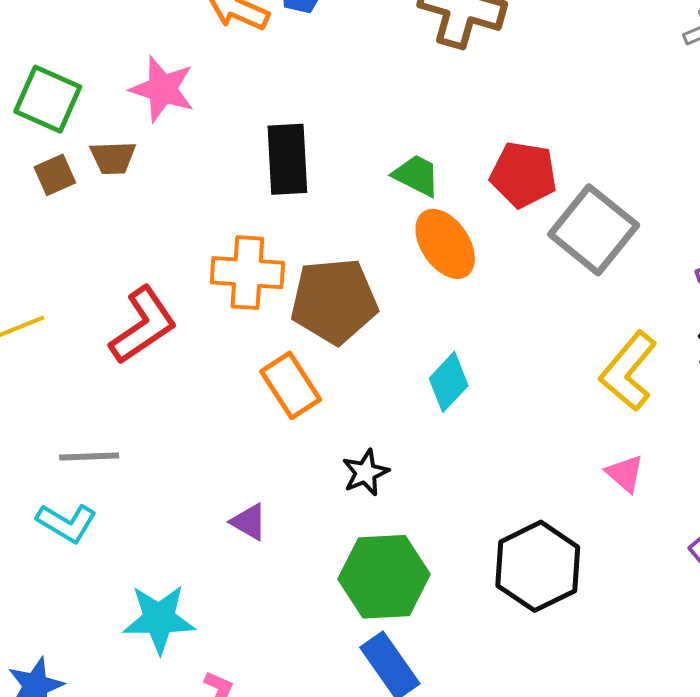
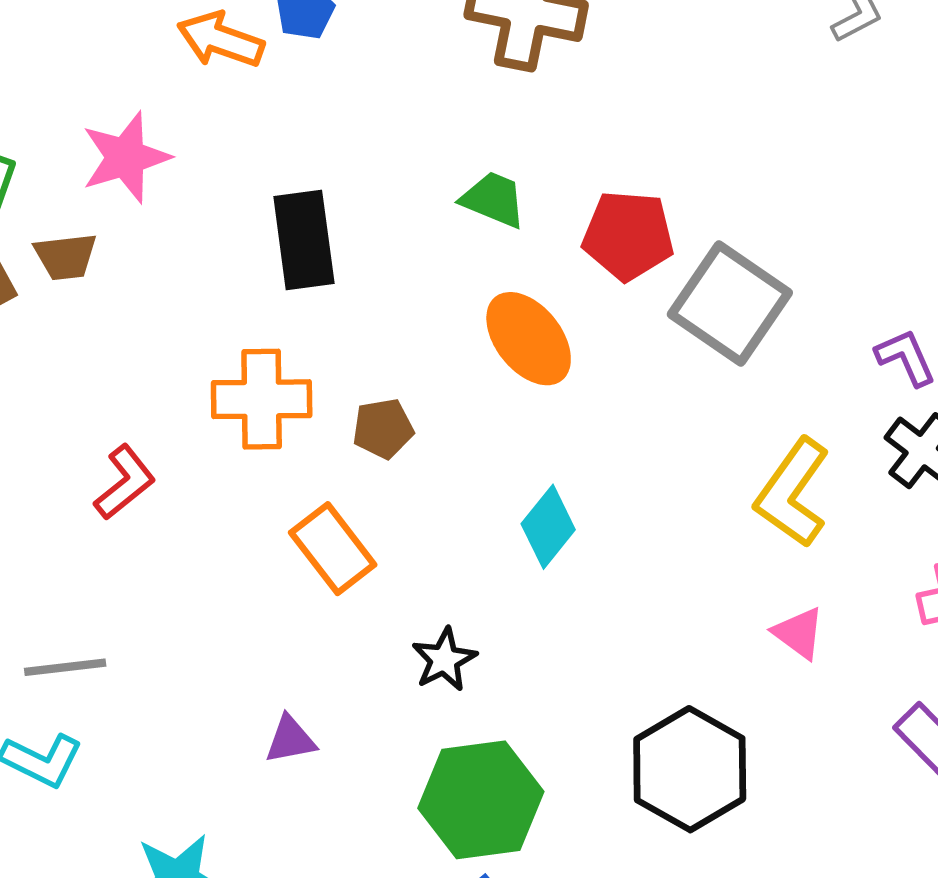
pink star: (162, 89) -> (126, 157), turned -30
green trapezoid: (416, 175) -> (493, 200), moved
brown pentagon: (334, 301) -> (383, 429), size x0.5
red L-shape: (143, 325) -> (125, 482), size x0.7
purple triangle: (249, 522) -> (290, 740), turned -36

